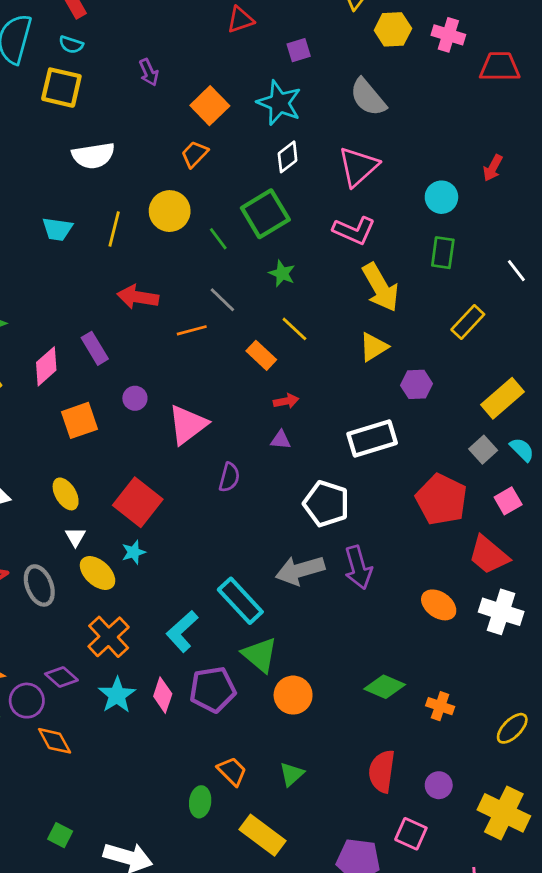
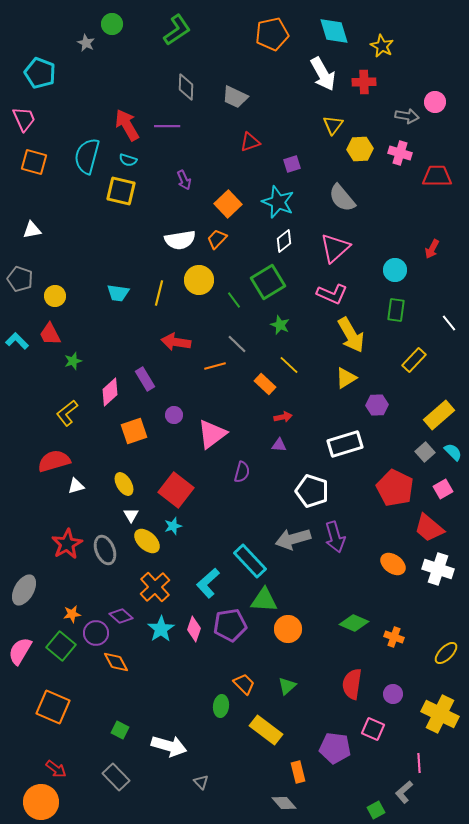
white semicircle: (93, 156) -> (180, 240), moved
green triangle: (260, 655) -> (264, 600), turned -36

